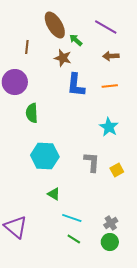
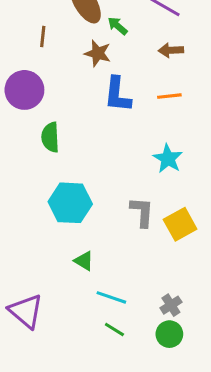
yellow square: (117, 170) -> (180, 224), size x1.5

